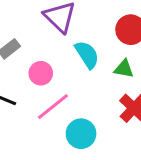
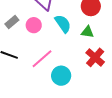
pink circle: (41, 73) -> (34, 25), moved

